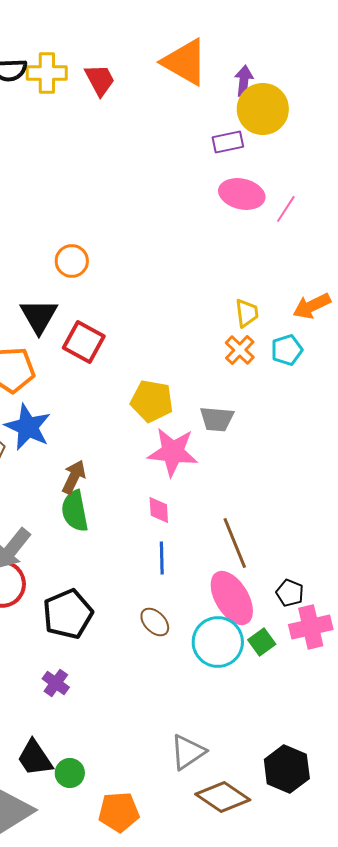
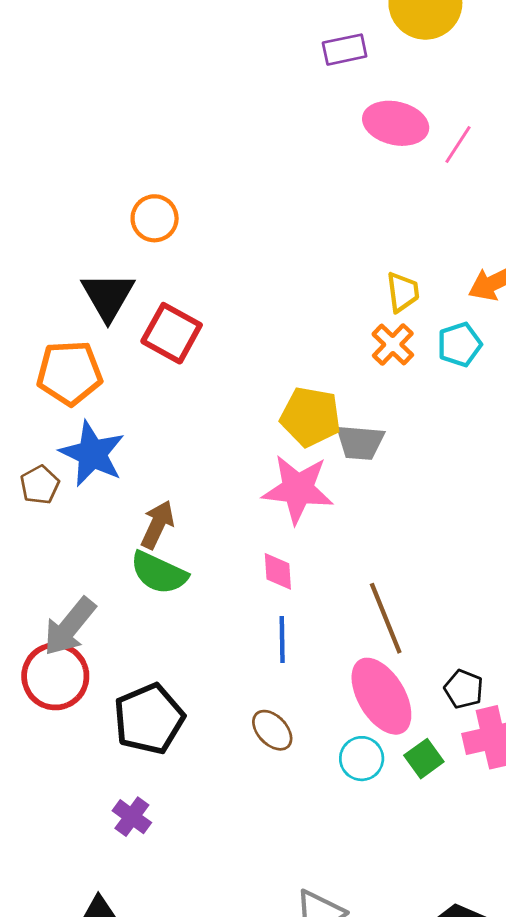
purple rectangle: (228, 142) -> (345, 50), moved
yellow pentagon: (152, 401) -> (311, 417), moved
green semicircle: (75, 511) -> (159, 573), turned -54
cyan circle: (218, 642) -> (362, 759), size x0.6

